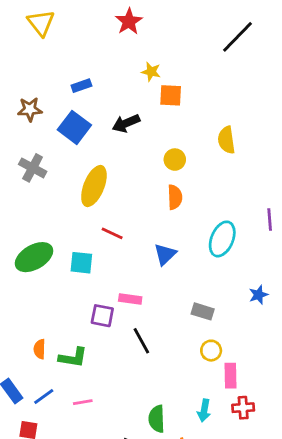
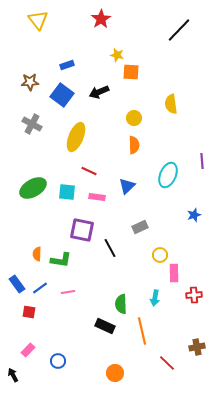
pink rectangle: (130, 299) -> (97, 197), moved
gray rectangle: (203, 311) -> (140, 227), moved, turned -42
purple square: (102, 316) -> (82, 230), size x1.4
red cross: (243, 408) -> (194, 295), moved

